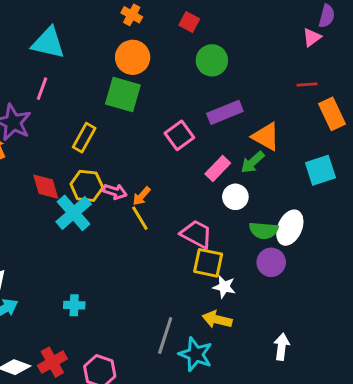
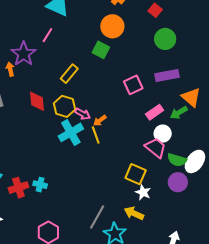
green square: (123, 94) -> (101, 50), size x0.7
cyan cross: (74, 213) -> (71, 132), moved
pink trapezoid: (196, 234) -> (156, 148), moved
red cross: (52, 362) -> (18, 188), moved

